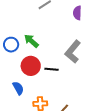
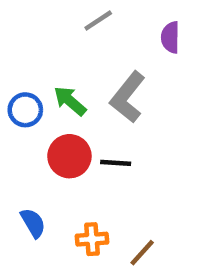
gray L-shape: (73, 52) -> (128, 97), moved
blue semicircle: (18, 88) -> (33, 223), moved

